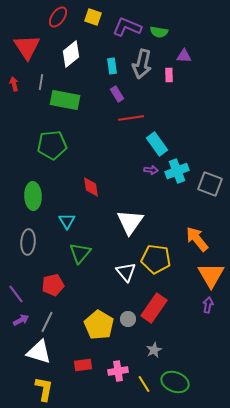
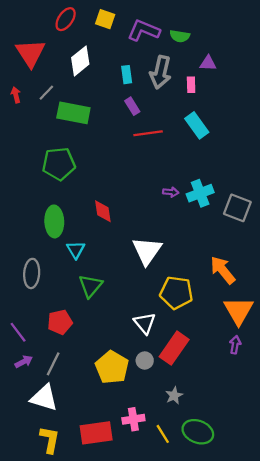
gray line: (41, 82) -> (46, 93), turned 35
cyan rectangle: (157, 144) -> (197, 125), moved
green ellipse: (33, 196) -> (54, 221), moved
white triangle: (126, 272) -> (145, 323), moved
red rectangle: (83, 365) -> (96, 433), moved, size x1.6

